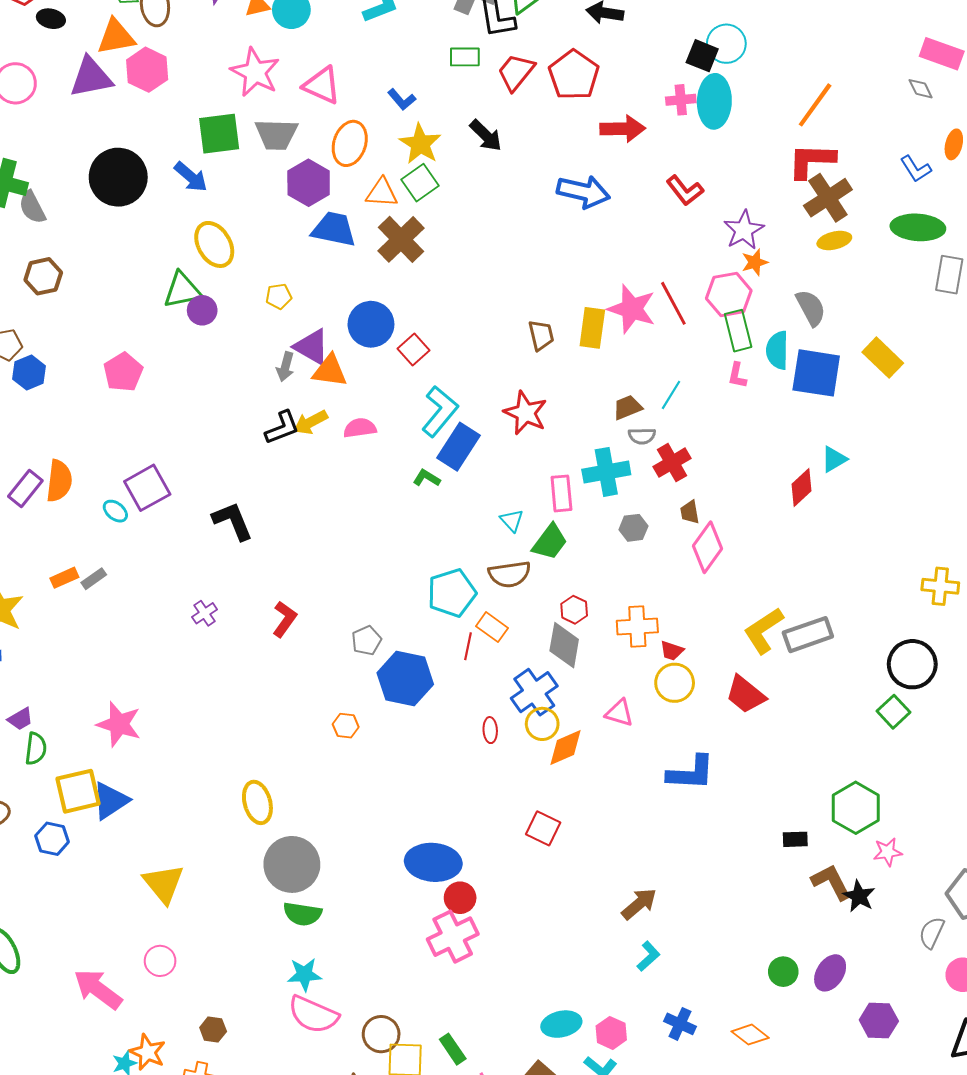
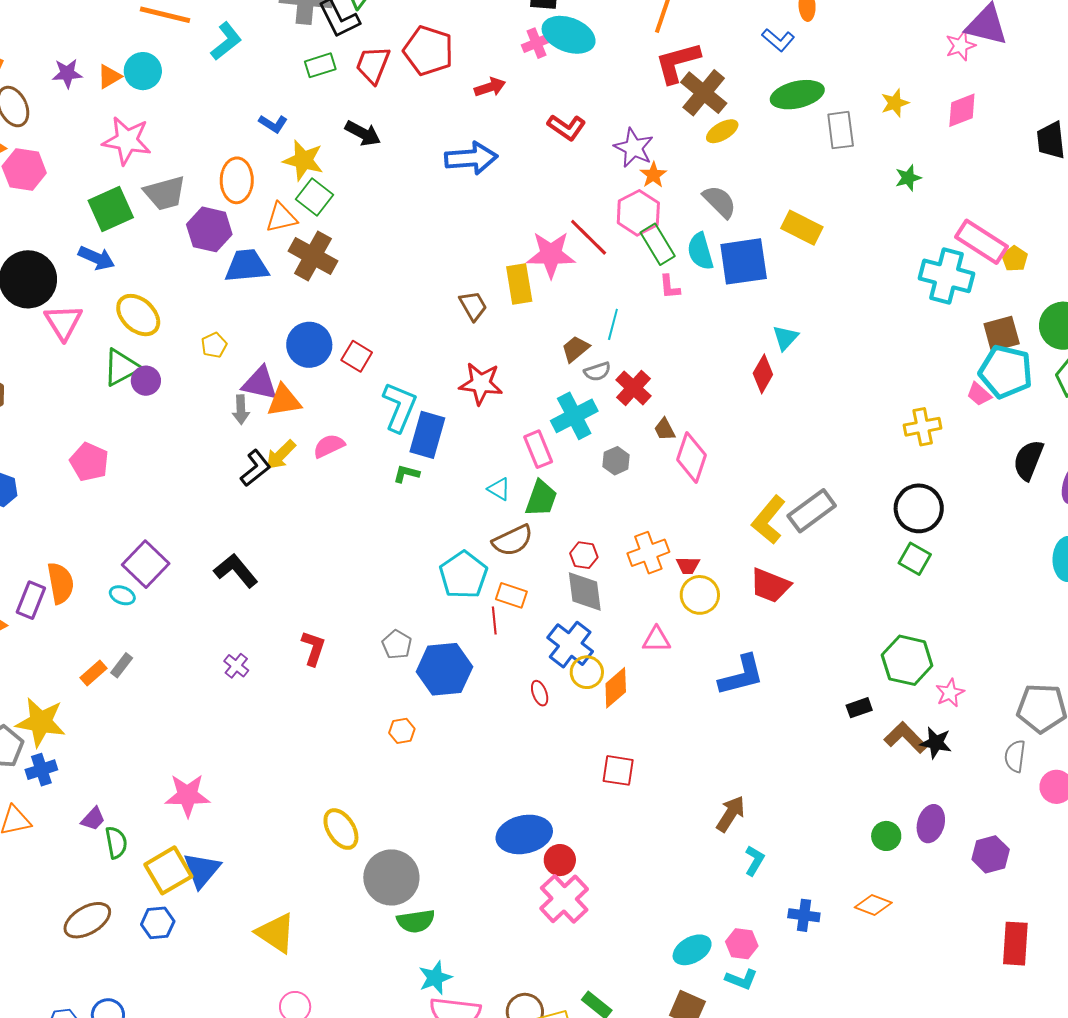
pink triangle: (322, 85) -> (63, 322), moved, turned 51
cyan ellipse: (714, 101) -> (569, 35), turned -54
red arrow: (623, 129) -> (490, 87), size x0.7

